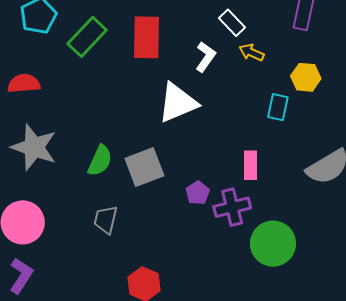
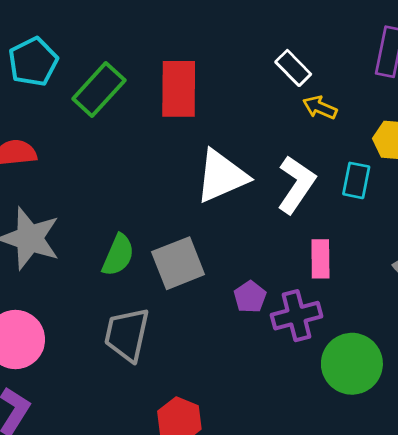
white L-shape: (206, 57) -> (296, 185), moved, size x1.4
gray trapezoid: (106, 220) -> (127, 334), size x1.4

